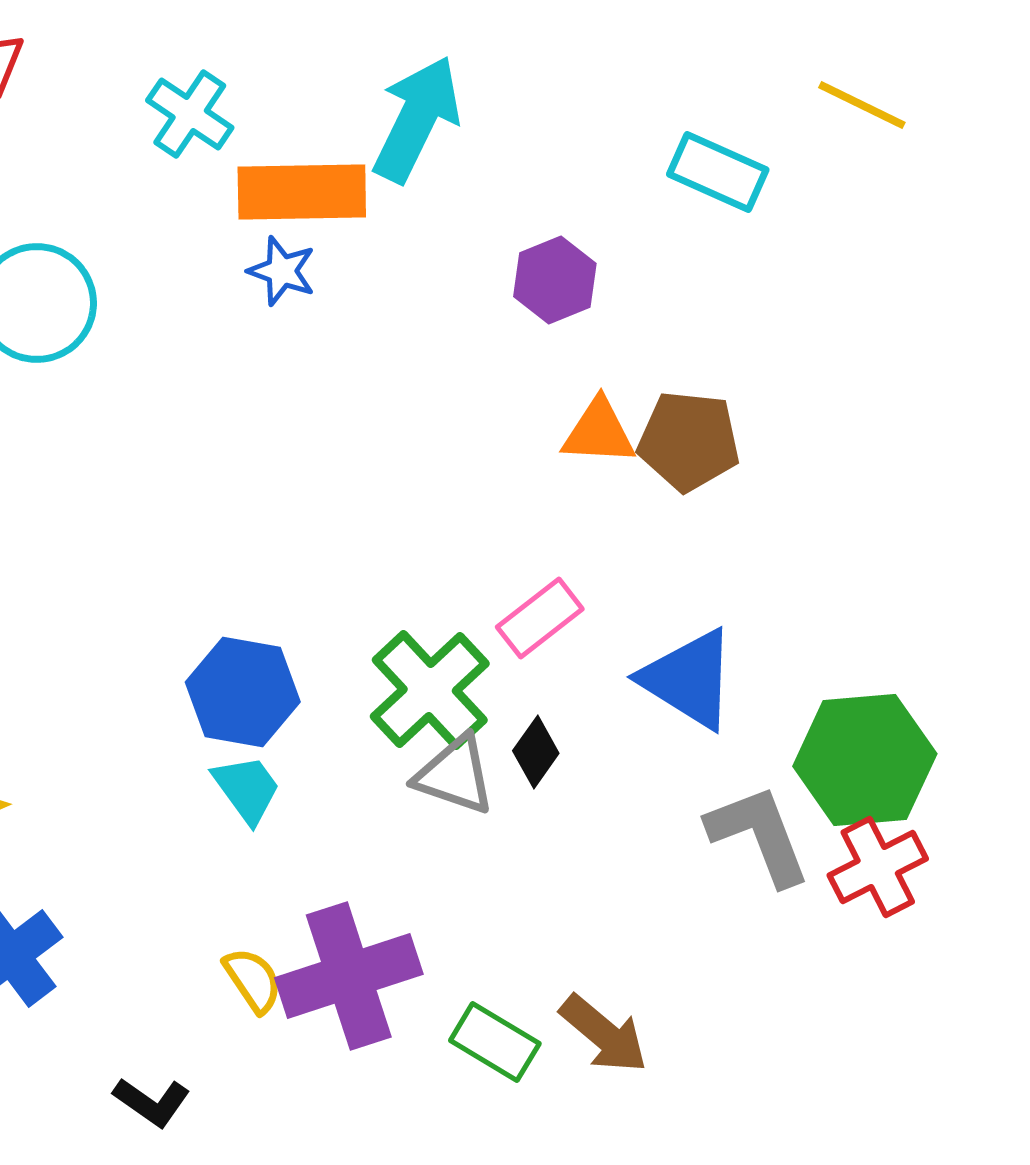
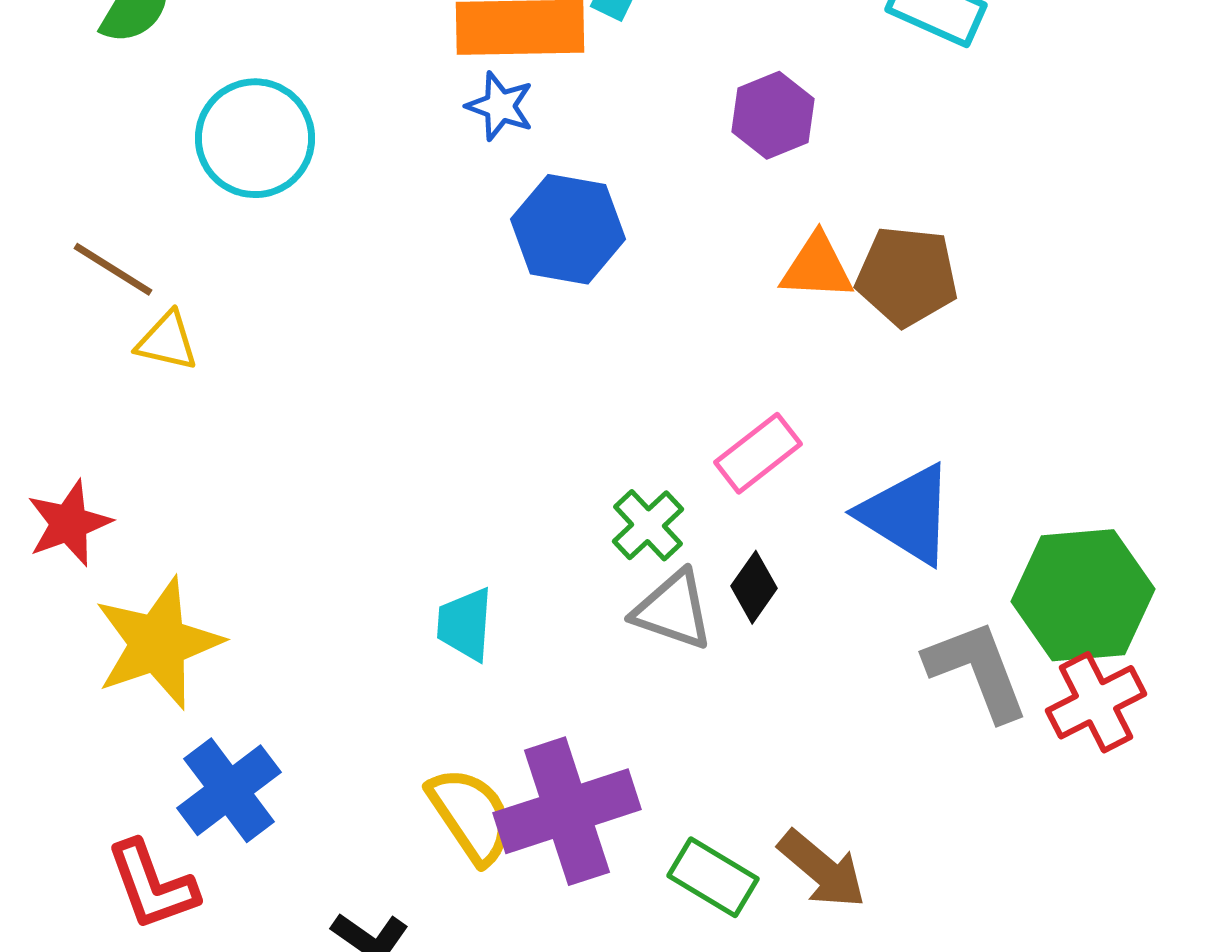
green cross: (430, 690) -> (648, 525), size x0.6
blue hexagon: (243, 692) -> (568, 229), moved
cyan trapezoid: (247, 789) -> (465, 624), turned -140
yellow semicircle: (253, 980) -> (471, 815), size x1.5

